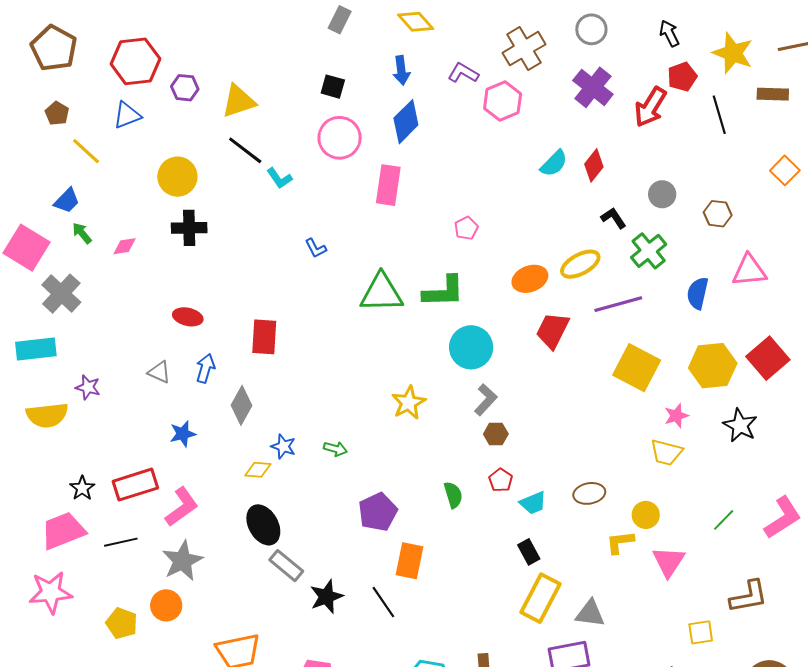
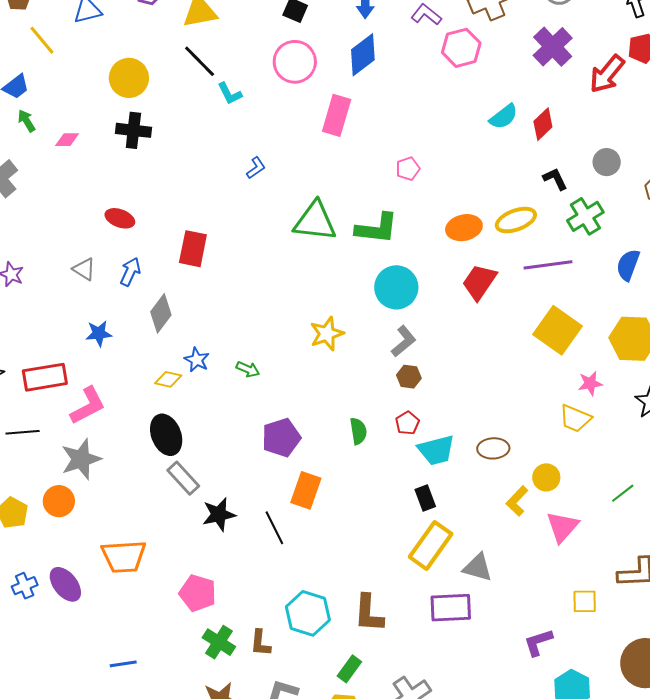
blue L-shape: (316, 248) -> (256, 168), turned -105
cyan trapezoid: (533, 503) -> (436, 450), size x1.4
yellow L-shape: (620, 542) -> (517, 501), turned -48

